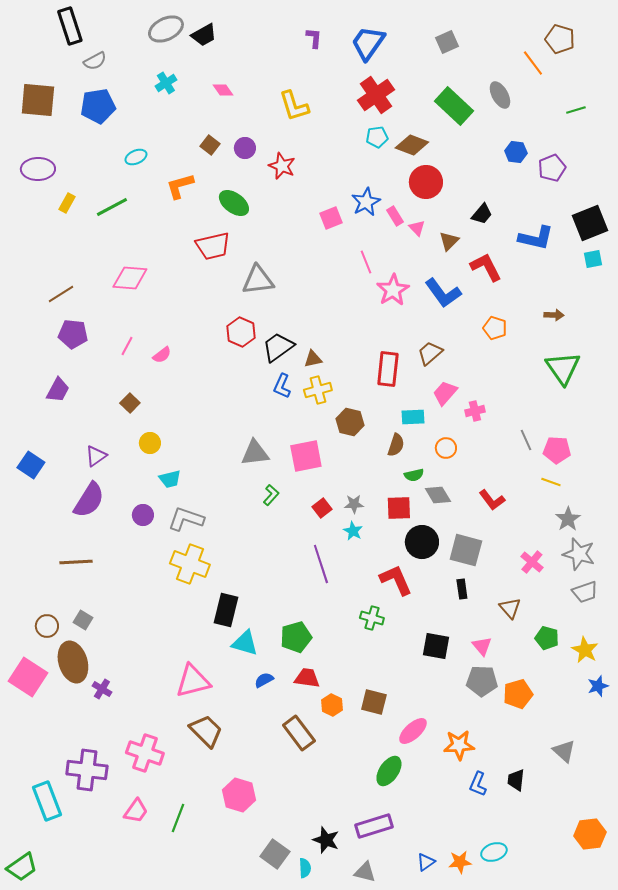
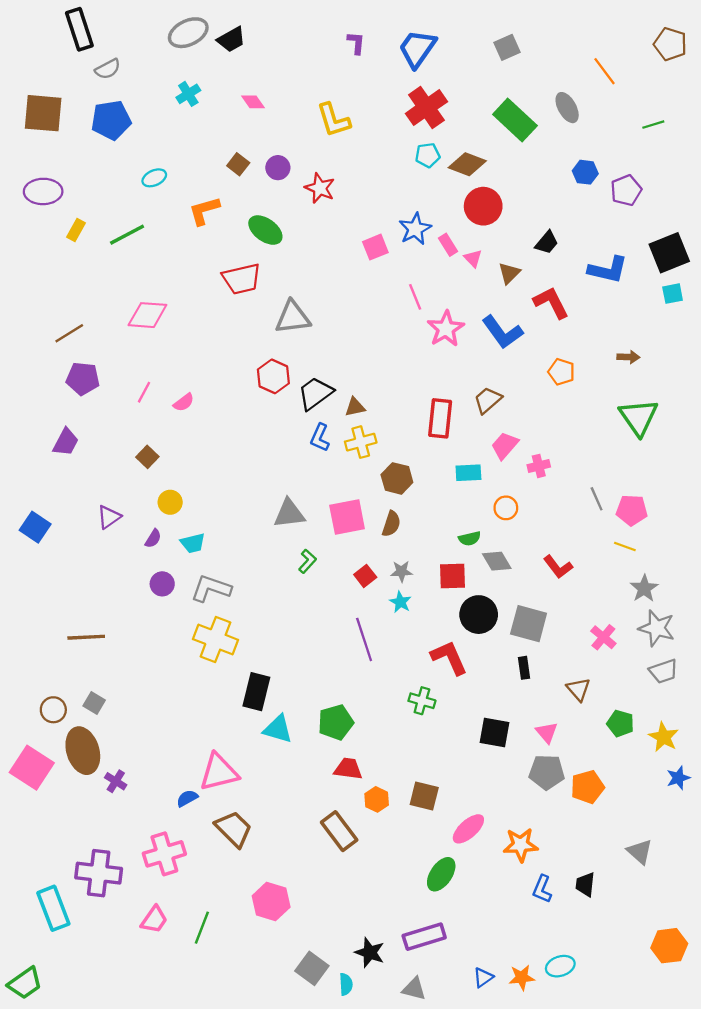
brown pentagon: (560, 39) -> (670, 44), moved
brown semicircle: (396, 445) -> (391, 524), moved
purple semicircle: (89, 500) -> (153, 539), moved, size x0.5
blue semicircle: (264, 680) -> (187, 798), moved
pink cross: (145, 753) -> (164, 854), turned -36

